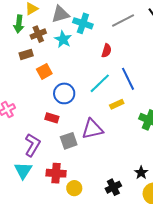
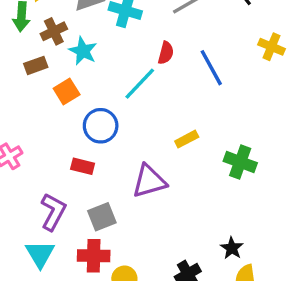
cyan star: (63, 39) -> (83, 51), moved
blue line: (128, 79) -> (211, 68), moved
cyan line: (100, 83) -> (140, 84), moved
gray square: (69, 141) -> (102, 217), moved

